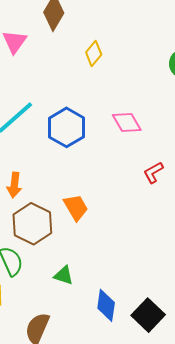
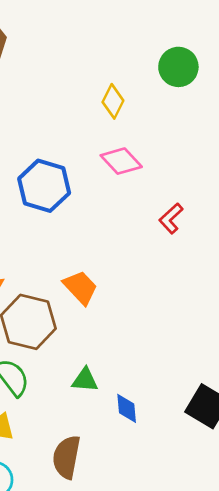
yellow diamond: (94, 53) -> (113, 101), moved
blue diamond: (106, 305) -> (127, 408), moved, size x0.7

